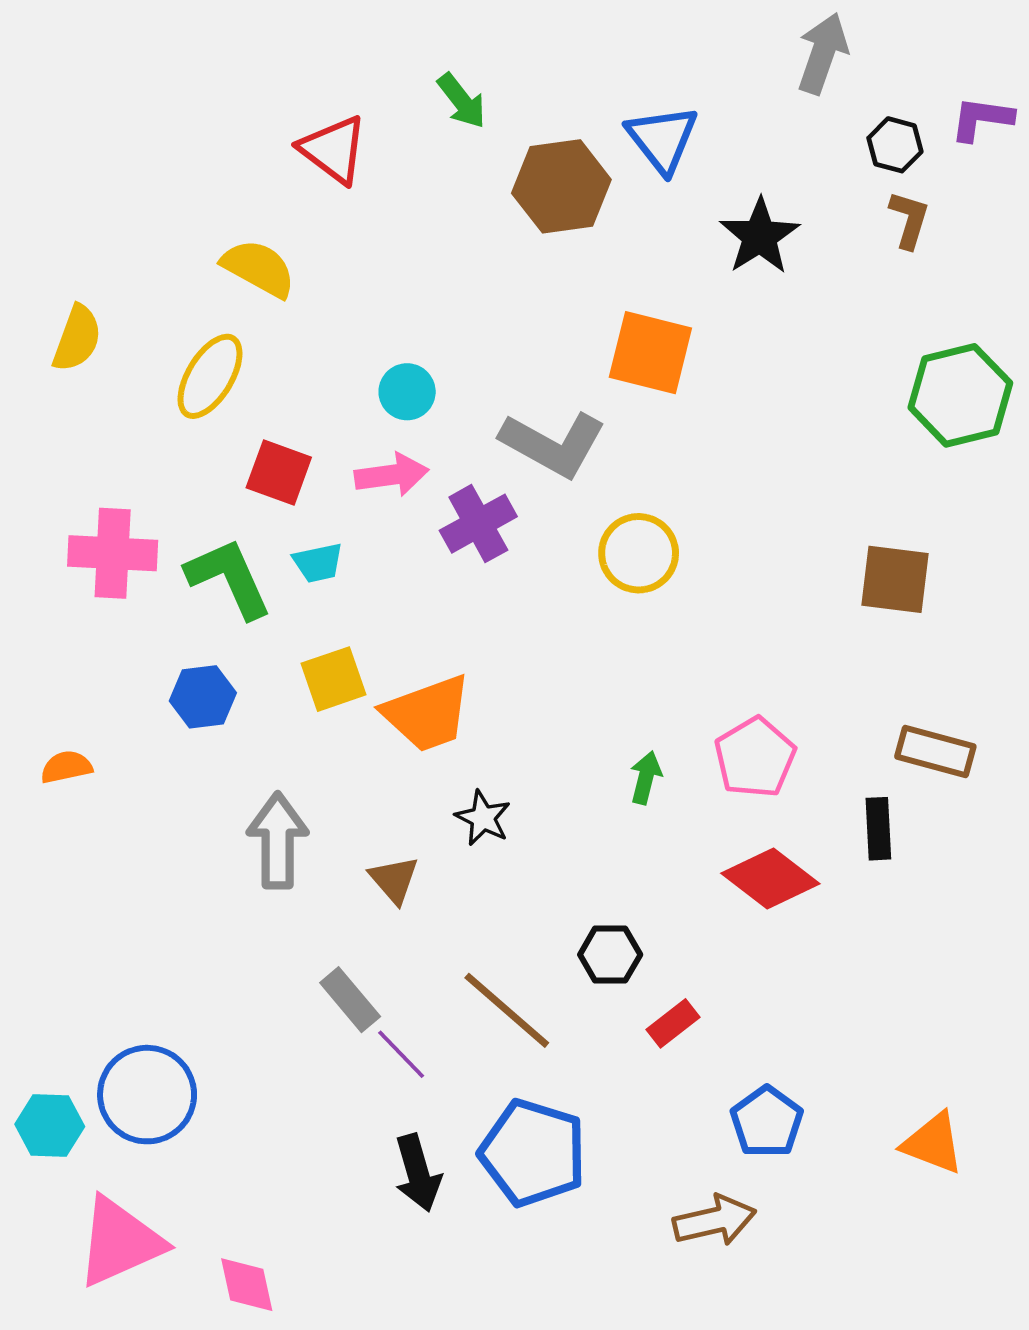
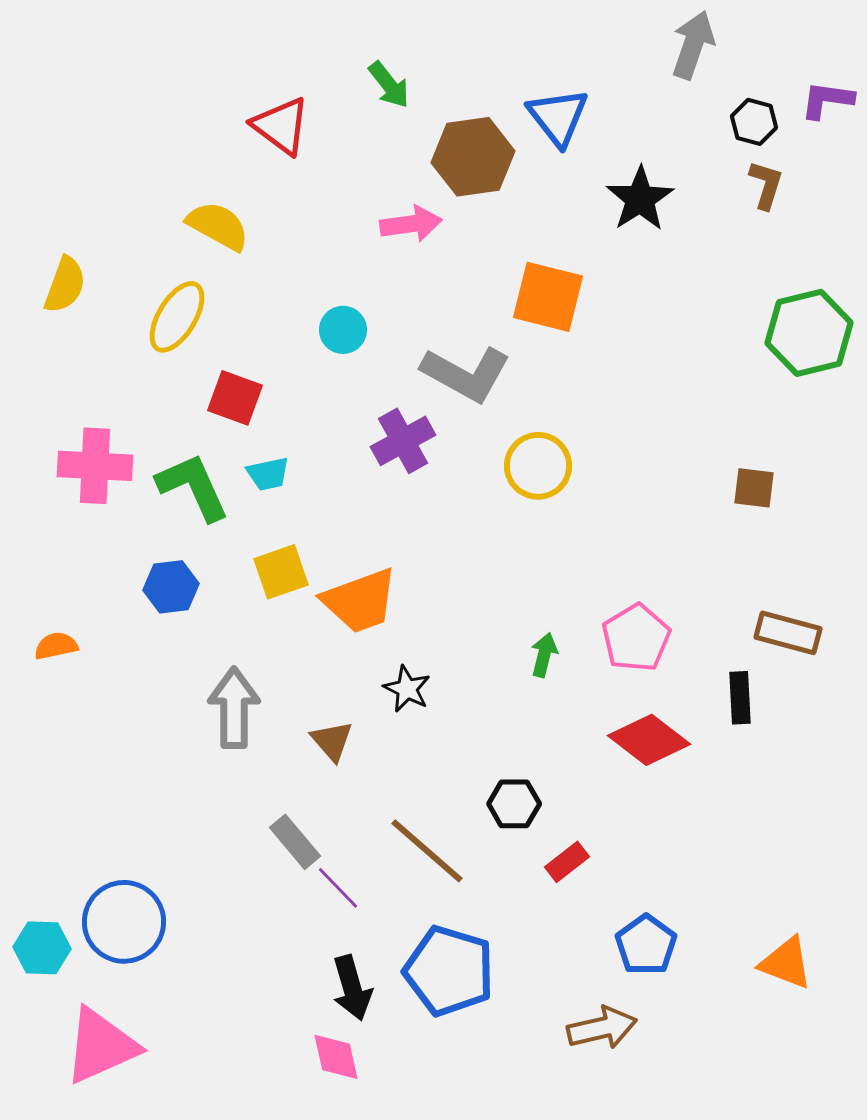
pink arrow: (392, 475) -> (411, 224), moved
brown square: (895, 579) -> (754, 488), size x0.7
pink diamond: (247, 1285) -> (336, 1057), moved

